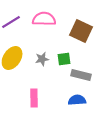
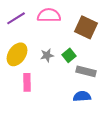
green square: (64, 59) -> (69, 55), turned -32
pink rectangle: (34, 98) -> (27, 82), moved

